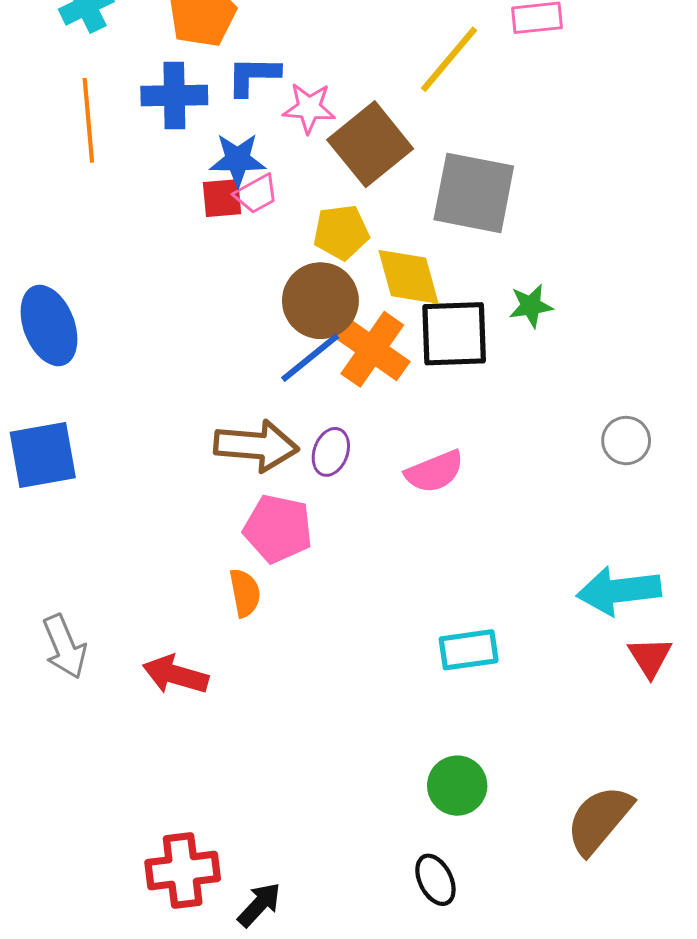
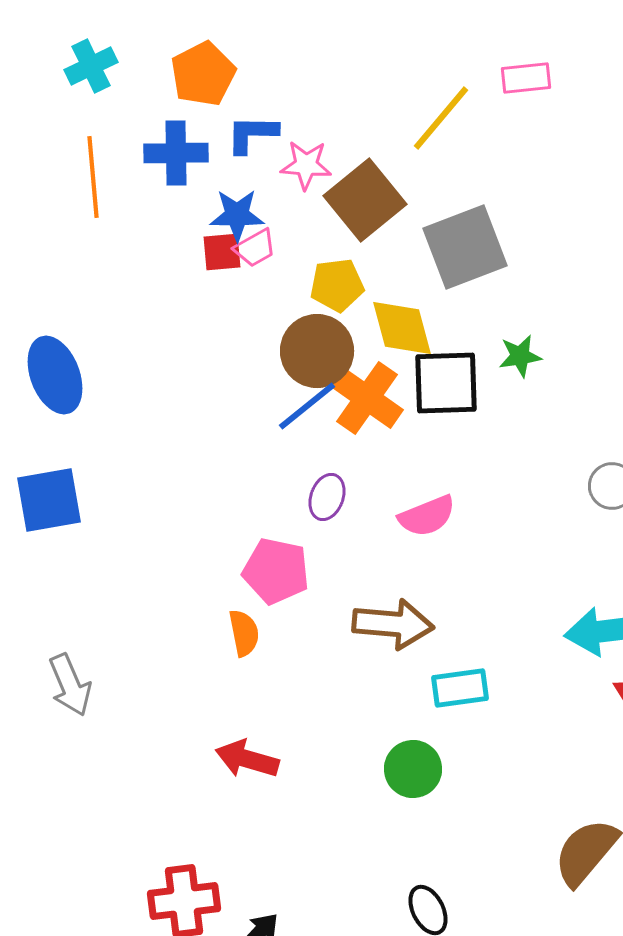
gray square: (474, 193) -> (465, 247), turned -32
brown arrow: (256, 446) -> (393, 624), moved
red arrow: (175, 675) -> (247, 759), moved
green circle: (457, 786) -> (413, 769), moved

